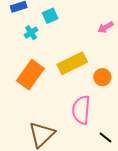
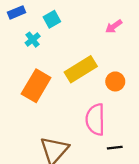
black line: (106, 137) -> (115, 148), moved, turned -40

